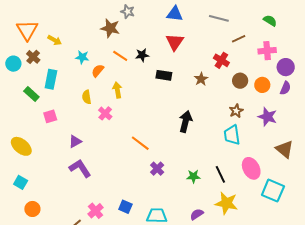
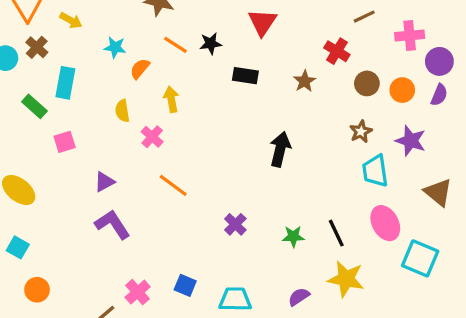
cyan trapezoid: (232, 135) -> (375, 171), moved
orange line: (140, 143) -> (173, 185), moved

